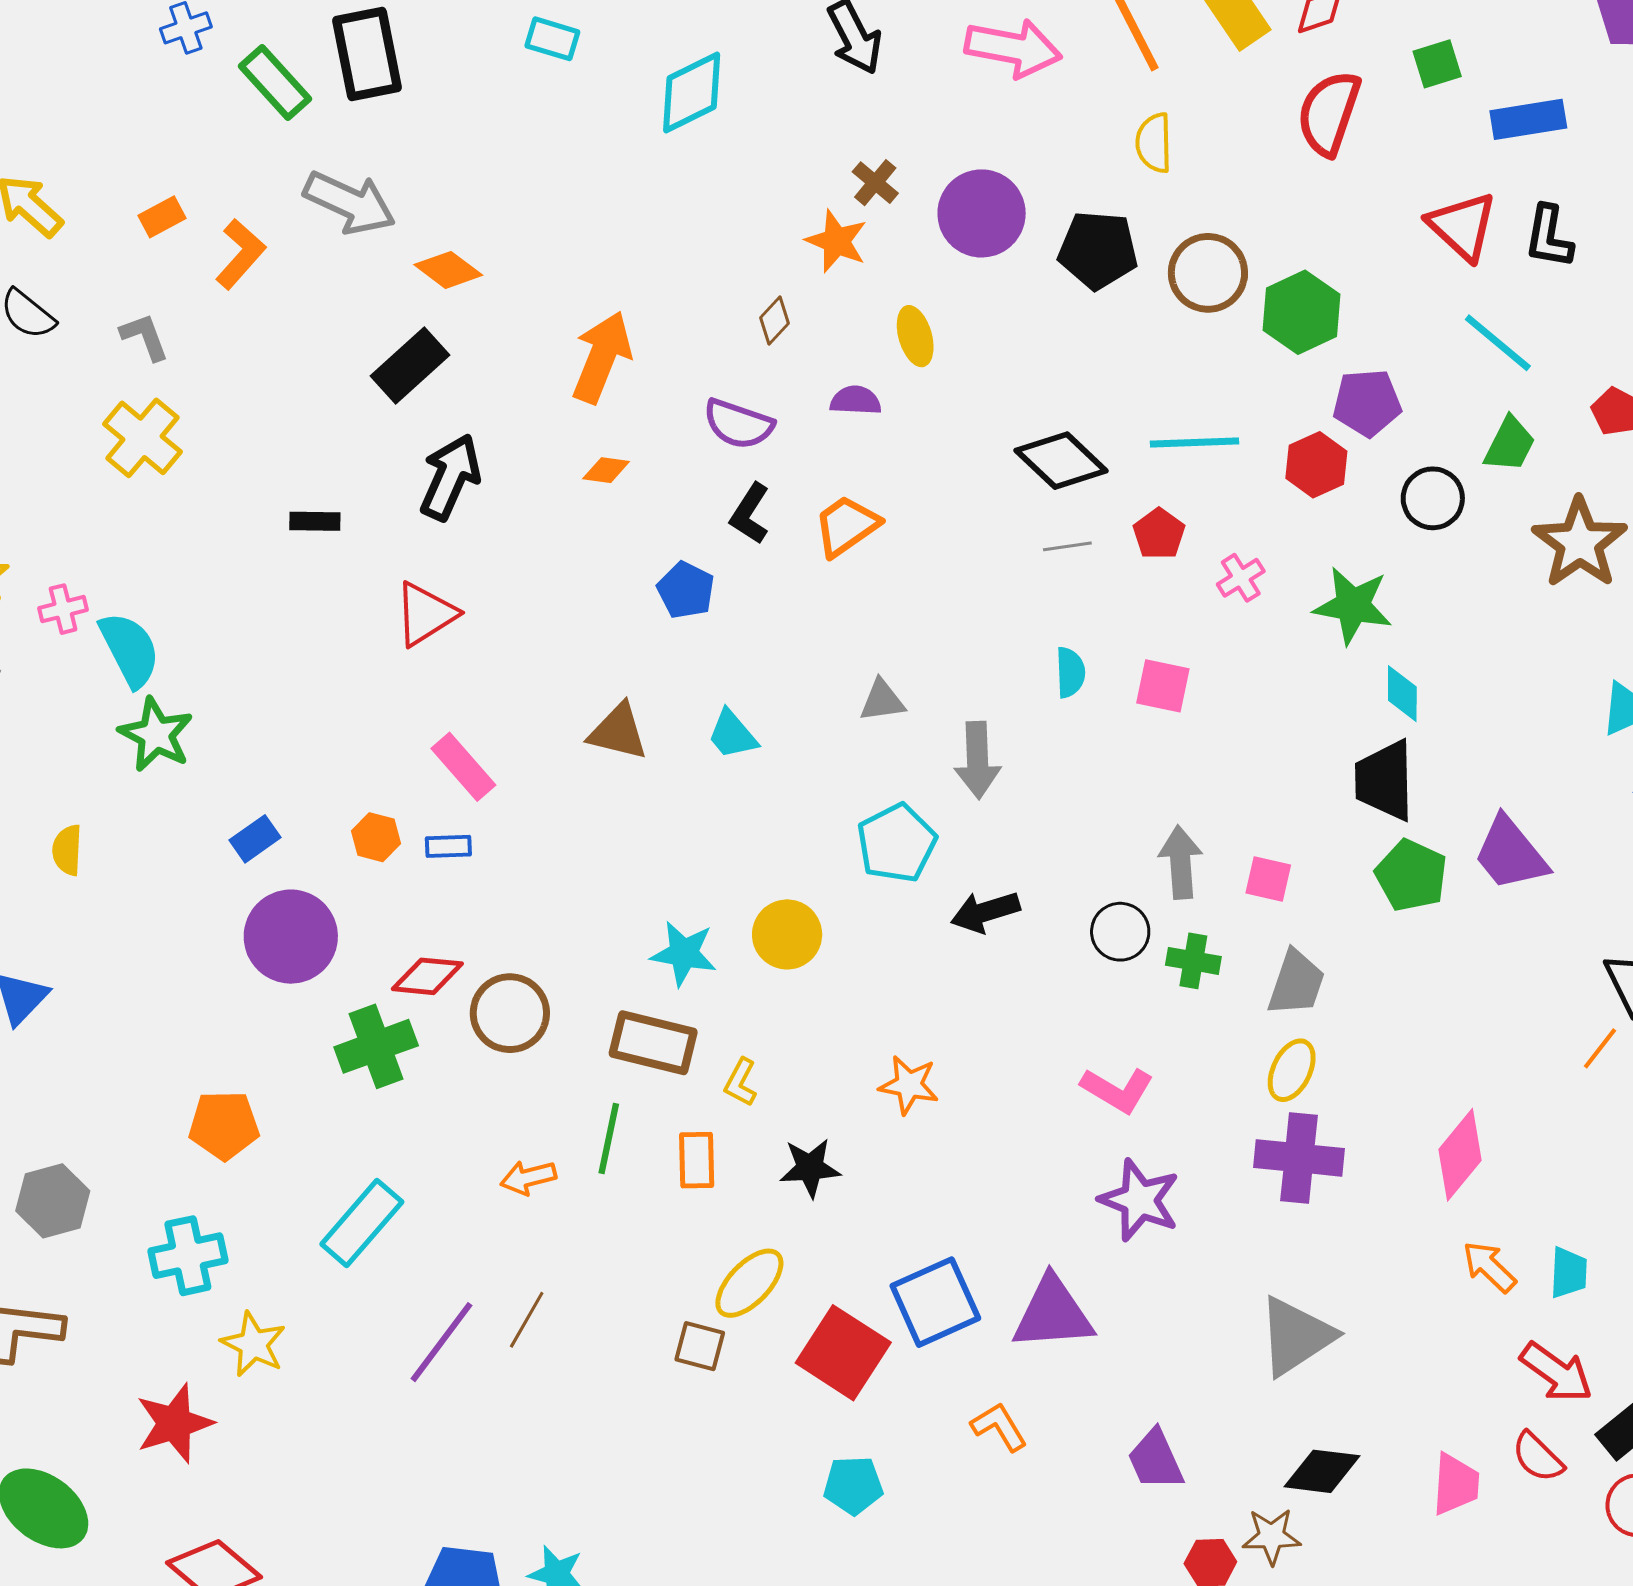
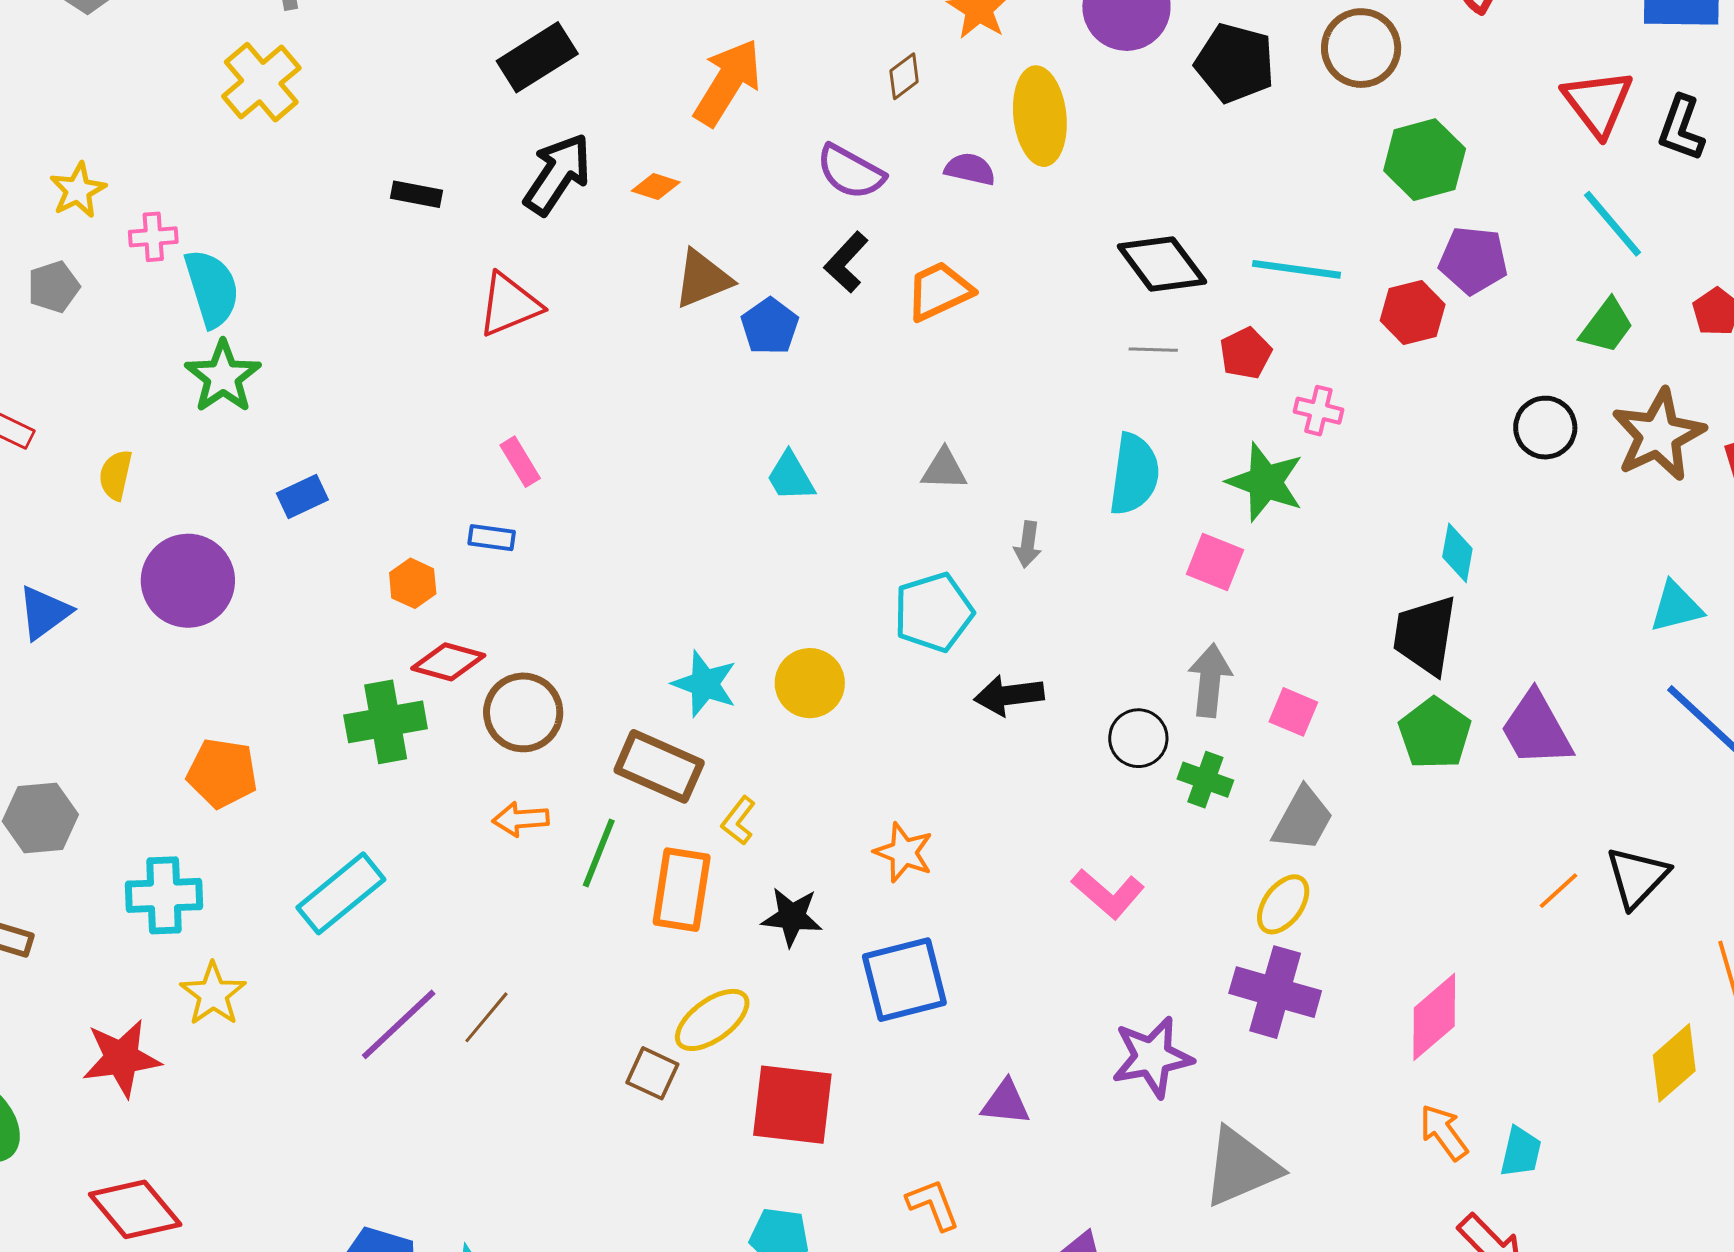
brown circle: (1208, 273) -> (1361, 48), moved
yellow ellipse: (915, 336) -> (1040, 116), size x1.6
orange diamond: (606, 470) -> (656, 187), moved
black circle: (1433, 498) -> (1545, 428), moved
pink cross: (1241, 578) -> (1318, 411), turned 36
green star: (1353, 606) -> (1265, 482), moved
cyan semicircle: (1070, 672) -> (1134, 474), size x1.6
pink square: (1163, 686) -> (1215, 562), moved
brown triangle: (618, 732) -> (703, 279), moved, turned -46
gray arrow: (977, 760) -> (1028, 544), size x0.6
pink rectangle: (463, 767) -> (520, 462), size x0.7
orange hexagon: (376, 837) -> (413, 583), moved
purple circle: (291, 937) -> (188, 581), moved
orange line: (1600, 1048) -> (1559, 891), moved
orange rectangle: (697, 1160) -> (682, 890), size x1.4
orange arrow: (528, 1178) -> (521, 819), moved
purple star: (1140, 1200) -> (1152, 1057), moved, turned 30
blue square: (935, 1302) -> (904, 980), moved
purple triangle: (1053, 1314) -> (1006, 1103), size x0.6
red square: (843, 1353) -> (792, 1105), turned -36

